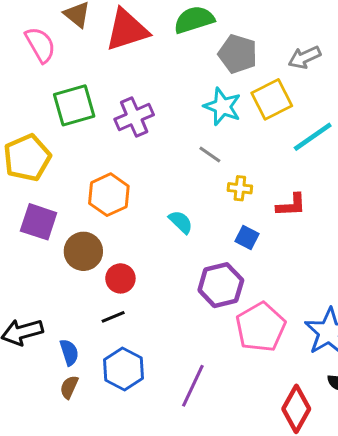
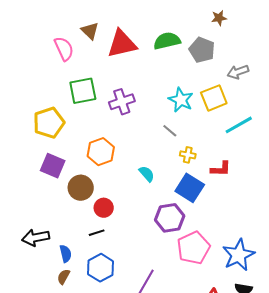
gray pentagon: (238, 54) -> (202, 50), moved
blue square: (247, 238) -> (190, 188), size x1.8

